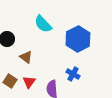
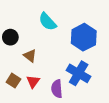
blue cross: (73, 74) -> (79, 73), size x1.6

